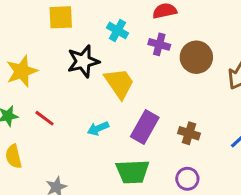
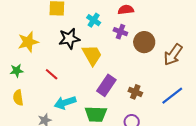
red line: (44, 118) -> (52, 74), moved
cyan arrow: (98, 128) -> (65, 103), moved, size x1.5

